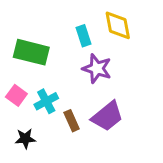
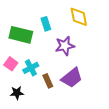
cyan rectangle: (83, 36) -> (46, 24), moved
purple star: (97, 69) -> (65, 46), turned -30

